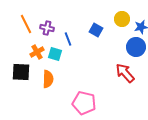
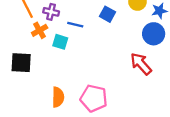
blue line: (68, 39) -> (75, 25), turned -56
orange cross: (37, 52) -> (40, 30), moved
orange semicircle: (48, 79) -> (58, 97), moved

